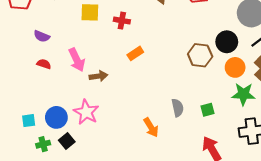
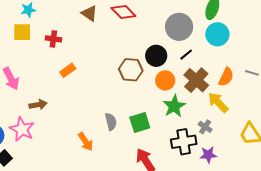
brown arrow: (98, 76) -> (38, 105), moved
green star: (243, 94) -> (174, 106), turned -30
green square: (207, 110) -> (140, 122), size x1.5

